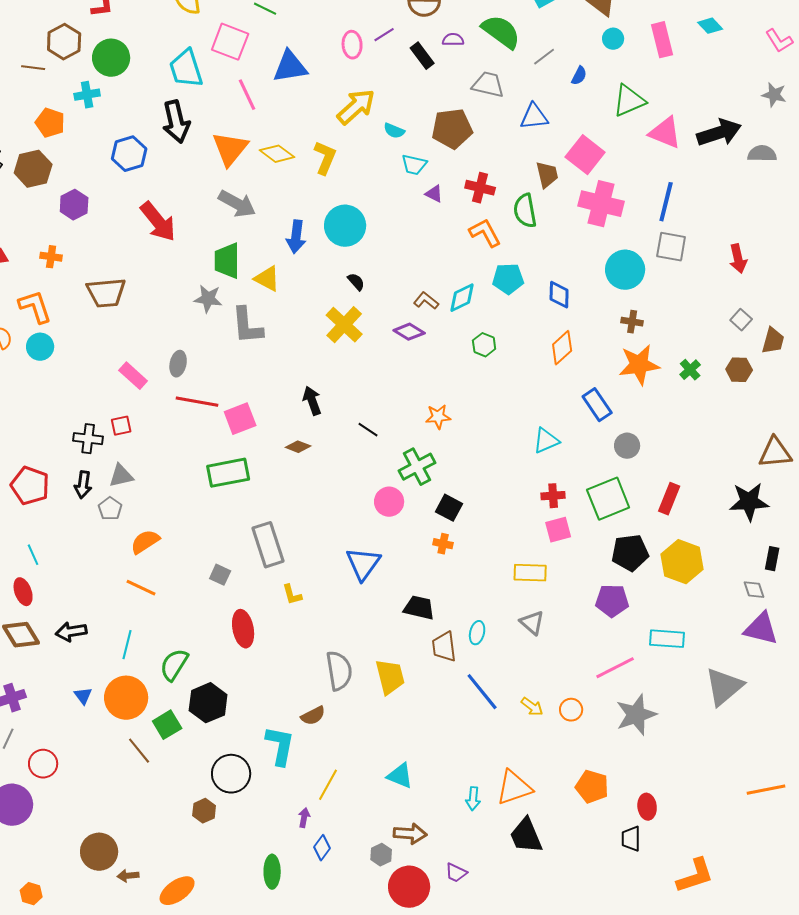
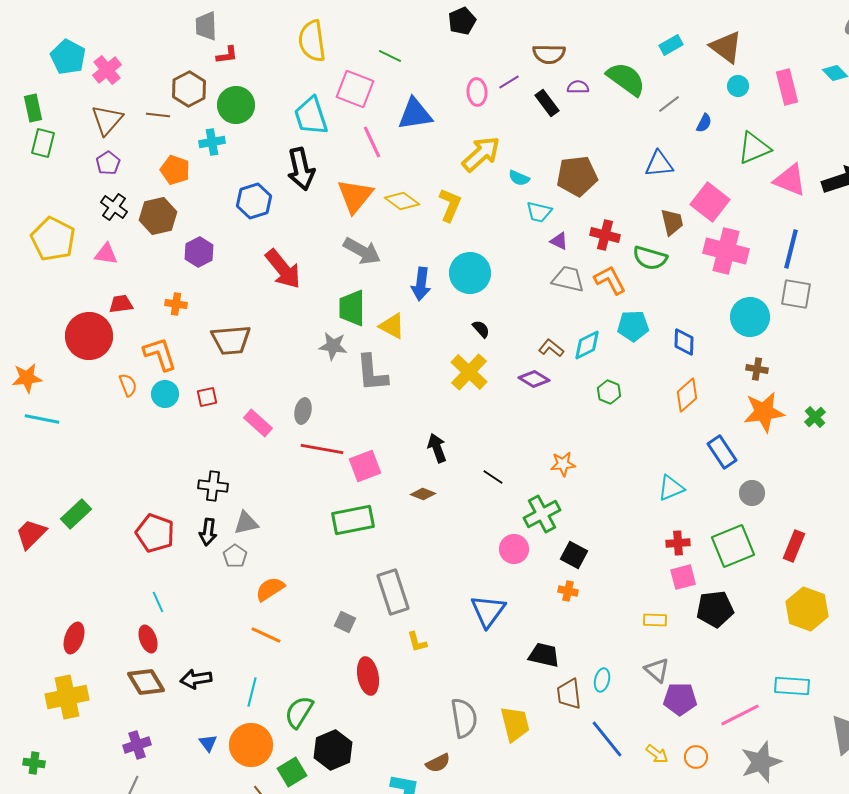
gray trapezoid: (488, 85) -> (568, 279), moved
green semicircle: (525, 211) -> (650, 258), turned -64
red square: (121, 426) -> (207, 397), moved
black pentagon: (630, 553) -> (715, 609), moved
yellow rectangle: (530, 573) -> (655, 620), size x0.7
purple pentagon: (612, 601) -> (680, 699), moved

